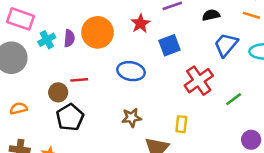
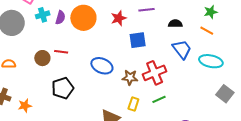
blue trapezoid: (226, 45) -> (182, 49), turned 90
blue ellipse: (131, 71) -> (102, 66), moved
green line: (234, 99) -> (159, 99), moved
black pentagon: (70, 117) -> (63, 88), moved
brown star: (132, 118) -> (130, 78), moved

